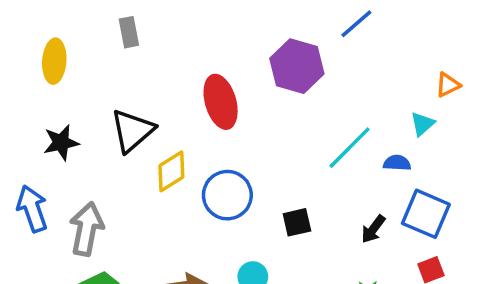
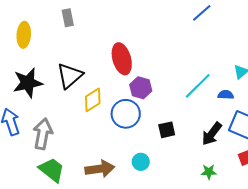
purple hexagon: (297, 66) -> (141, 88), moved, size x0.7
black star: (61, 143) -> (28, 83), size x1.4
black arrow: (373, 229) -> (212, 134), size x1.4

